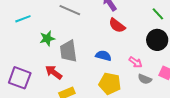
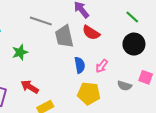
gray trapezoid: (68, 51) -> (64, 36), moved
blue semicircle: (103, 56) -> (80, 65), turned 70
pink arrow: (136, 62) -> (102, 66), moved, turned 96

